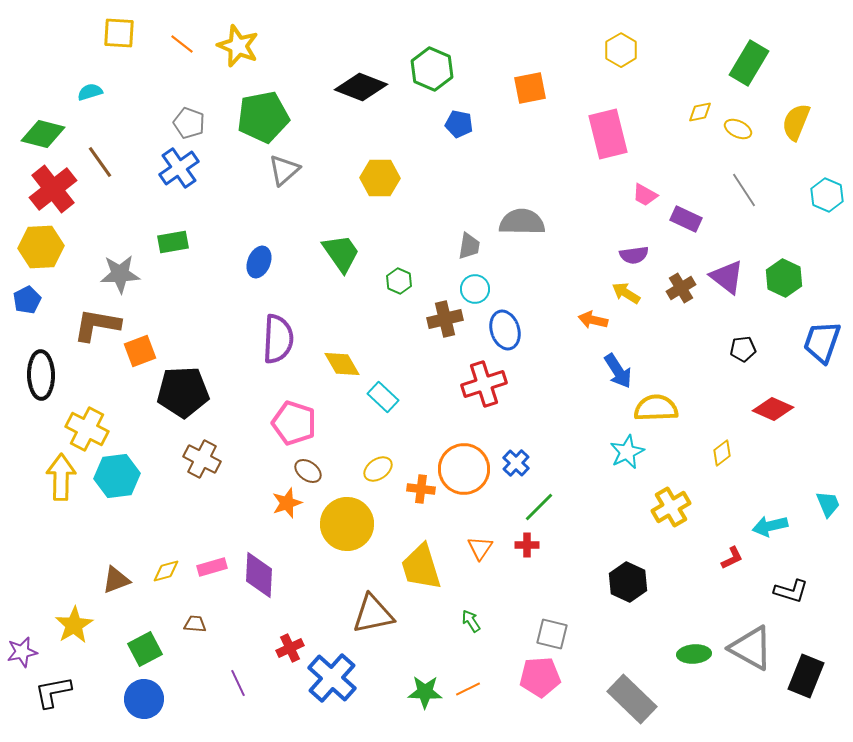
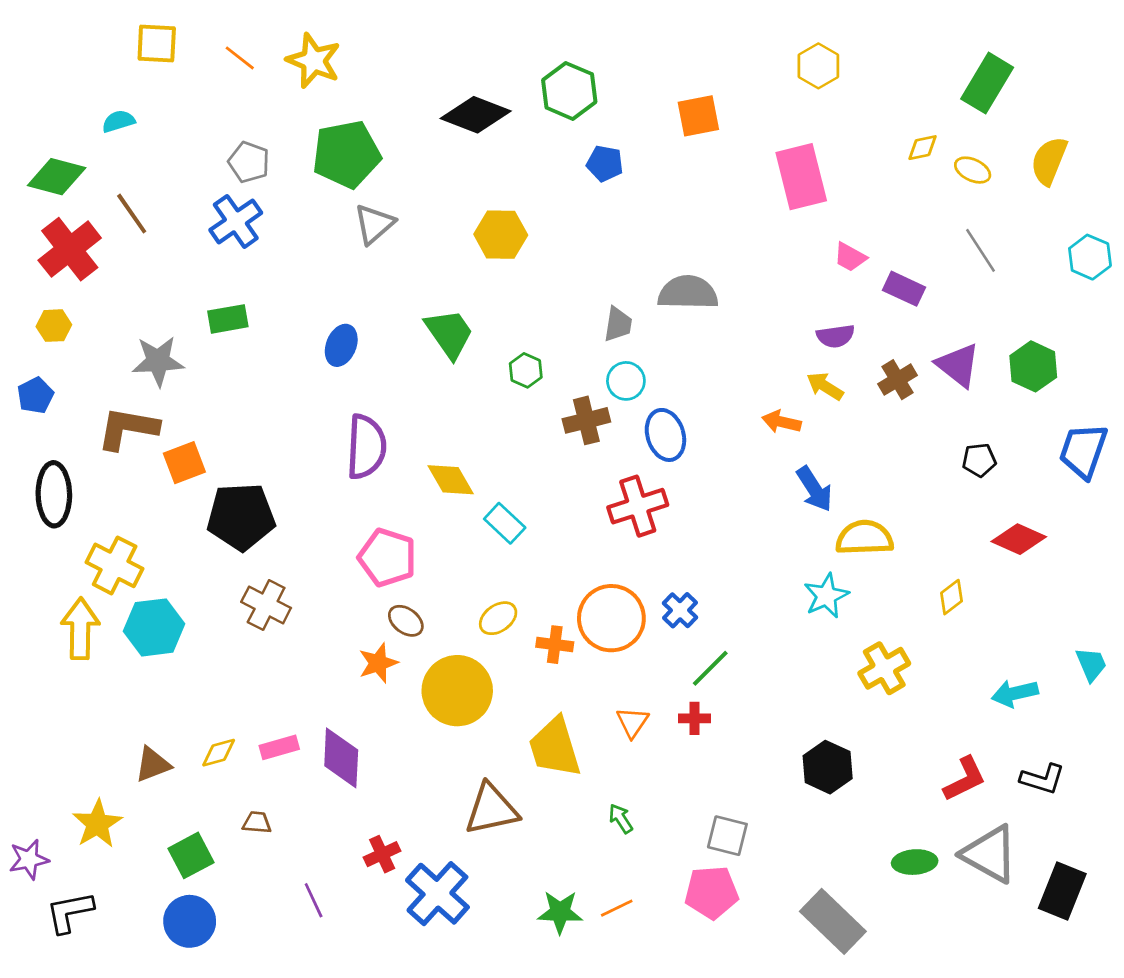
yellow hexagon: (41, 247) -> (54, 326), size x0.6
red L-shape: (732, 558) -> (965, 779), moved, size x1.5

